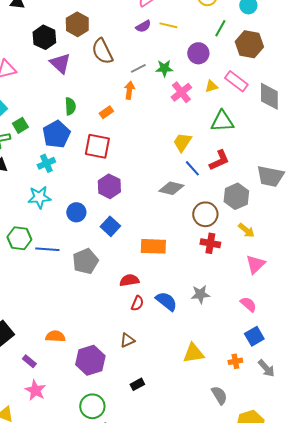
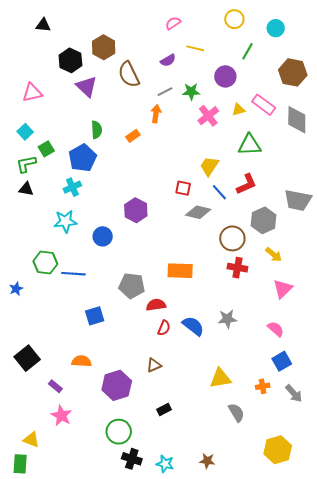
purple semicircle: (143, 26) -> (168, 60), moved
brown hexagon: (249, 44) -> (293, 72), moved
red square: (97, 146) -> (183, 188), moved, size x0.6
blue square: (110, 226) -> (95, 316), moved, turned 30
gray pentagon: (85, 261) -> (132, 286), moved, turned 30
gray semicircle: (219, 395) -> (236, 412), moved

